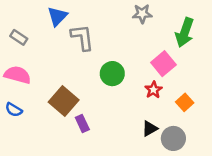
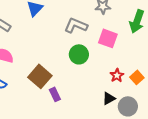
gray L-shape: (82, 37) -> (76, 25), moved, turned -60
pink square: (163, 64) -> (108, 38), moved, turned -30
red star: (153, 90) -> (117, 75), moved

